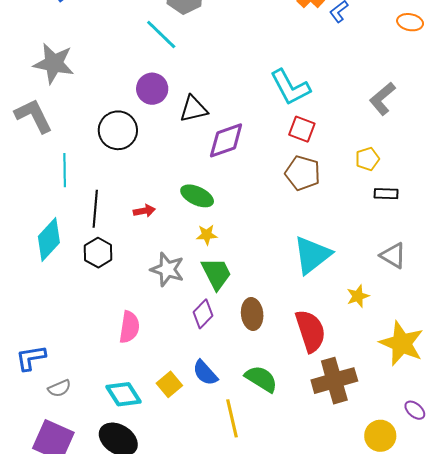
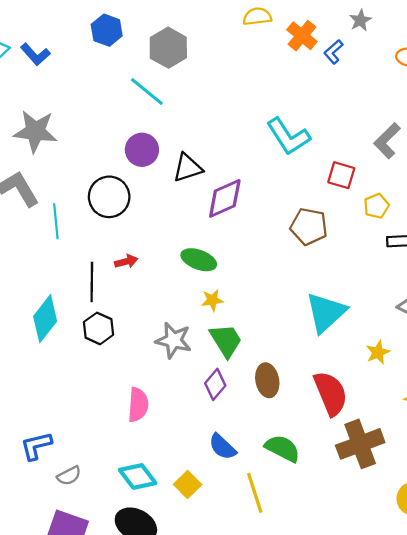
red square: (302, 129) -> (341, 175), moved
cyan line: (65, 170) -> (56, 221), moved
red arrow: (144, 211) -> (126, 261), moved
yellow square: (169, 384) -> (188, 484), moved

